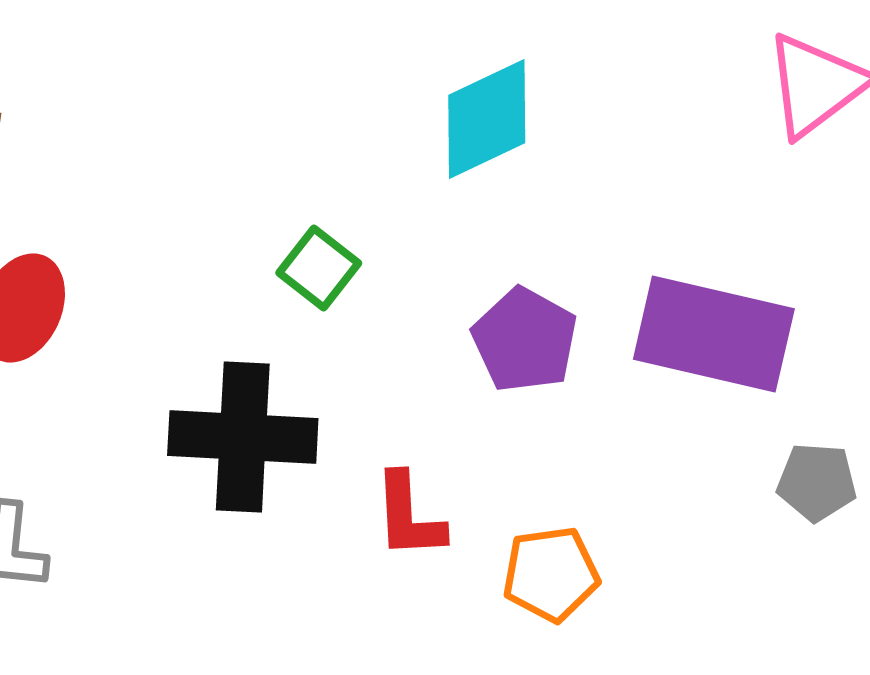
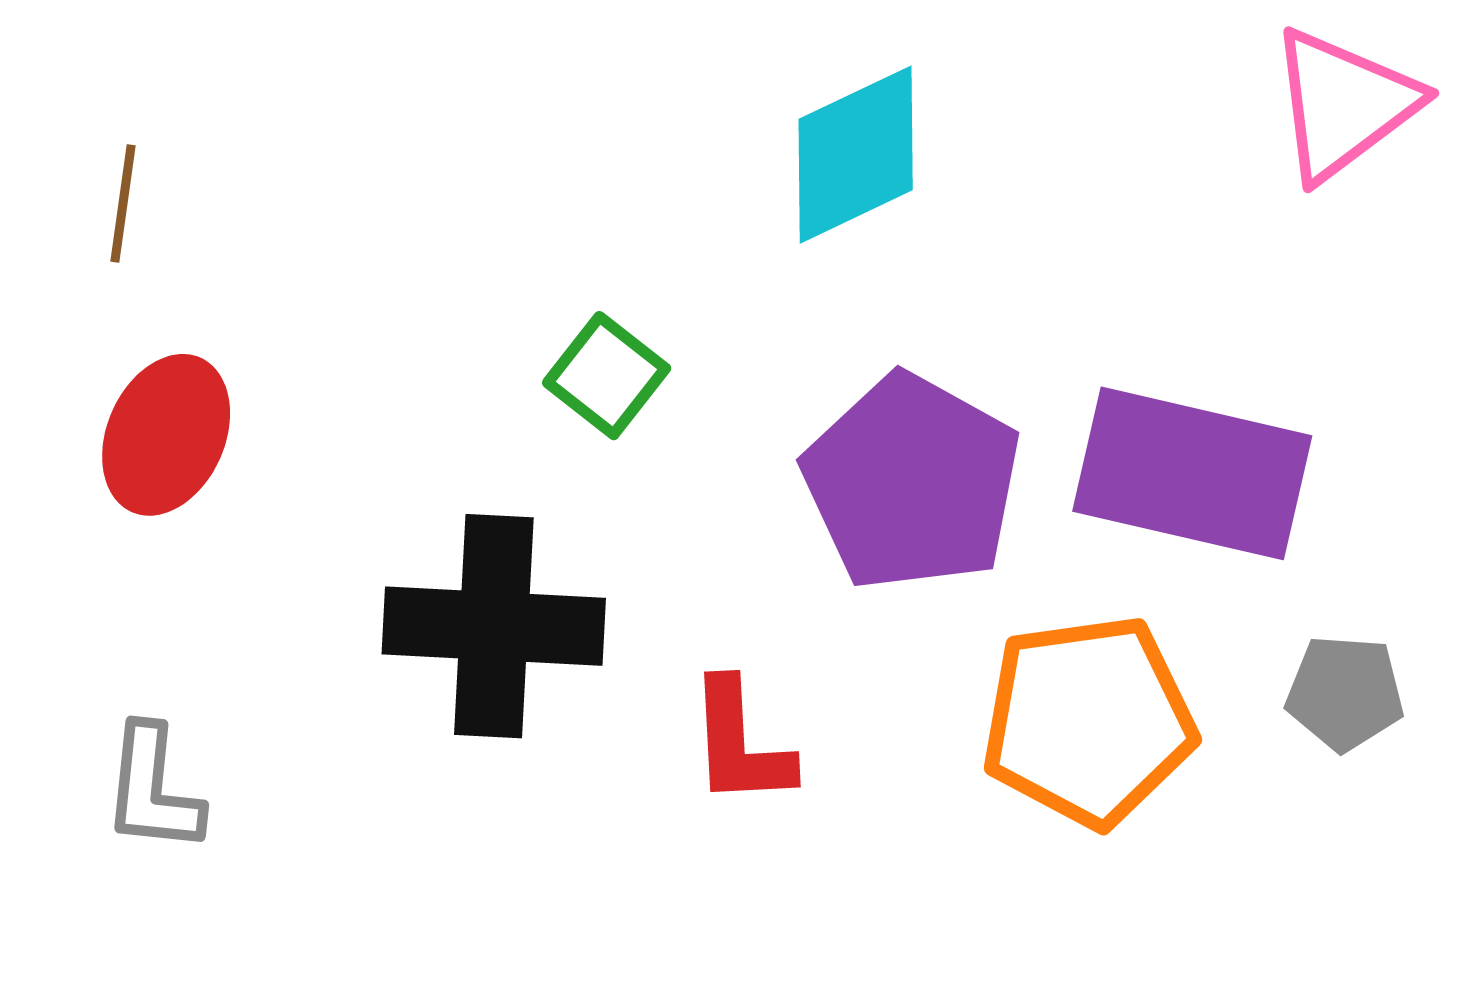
purple pentagon: (525, 340) -> (912, 482), size x1.4
orange pentagon: (551, 574) -> (1088, 721), moved, size x1.5

